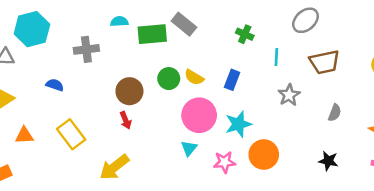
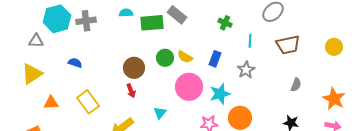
gray cross: (86, 49) -> (86, 21), moved
gray star: (289, 95) -> (246, 70), moved
cyan triangle: (189, 148) -> (160, 113), moved

